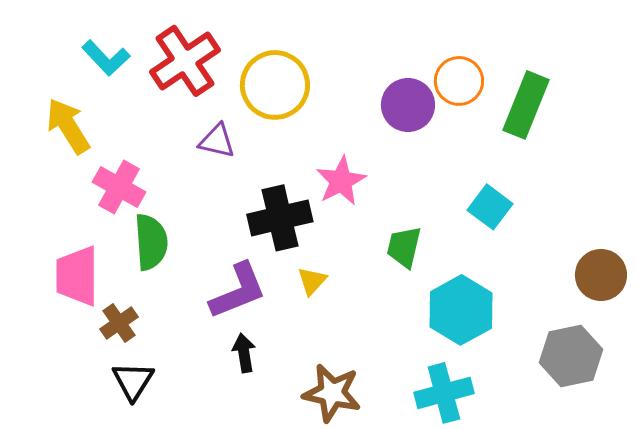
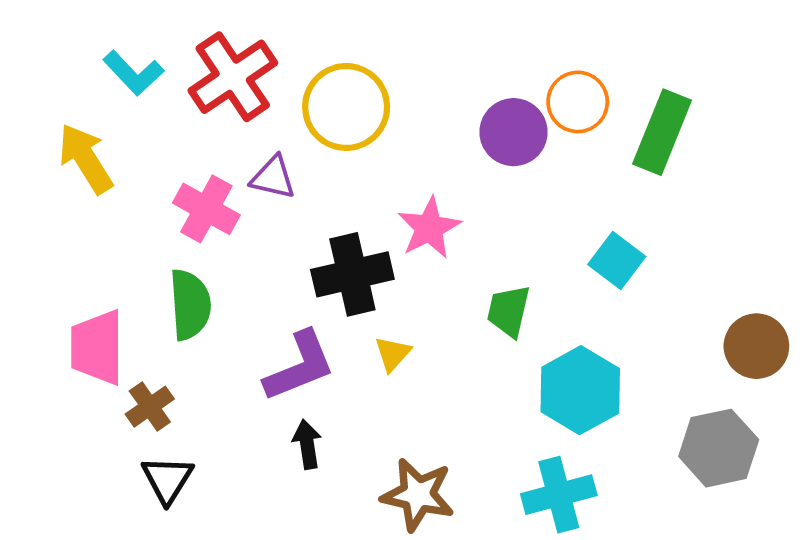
pink cross: (119, 187) -> (206, 209), moved

